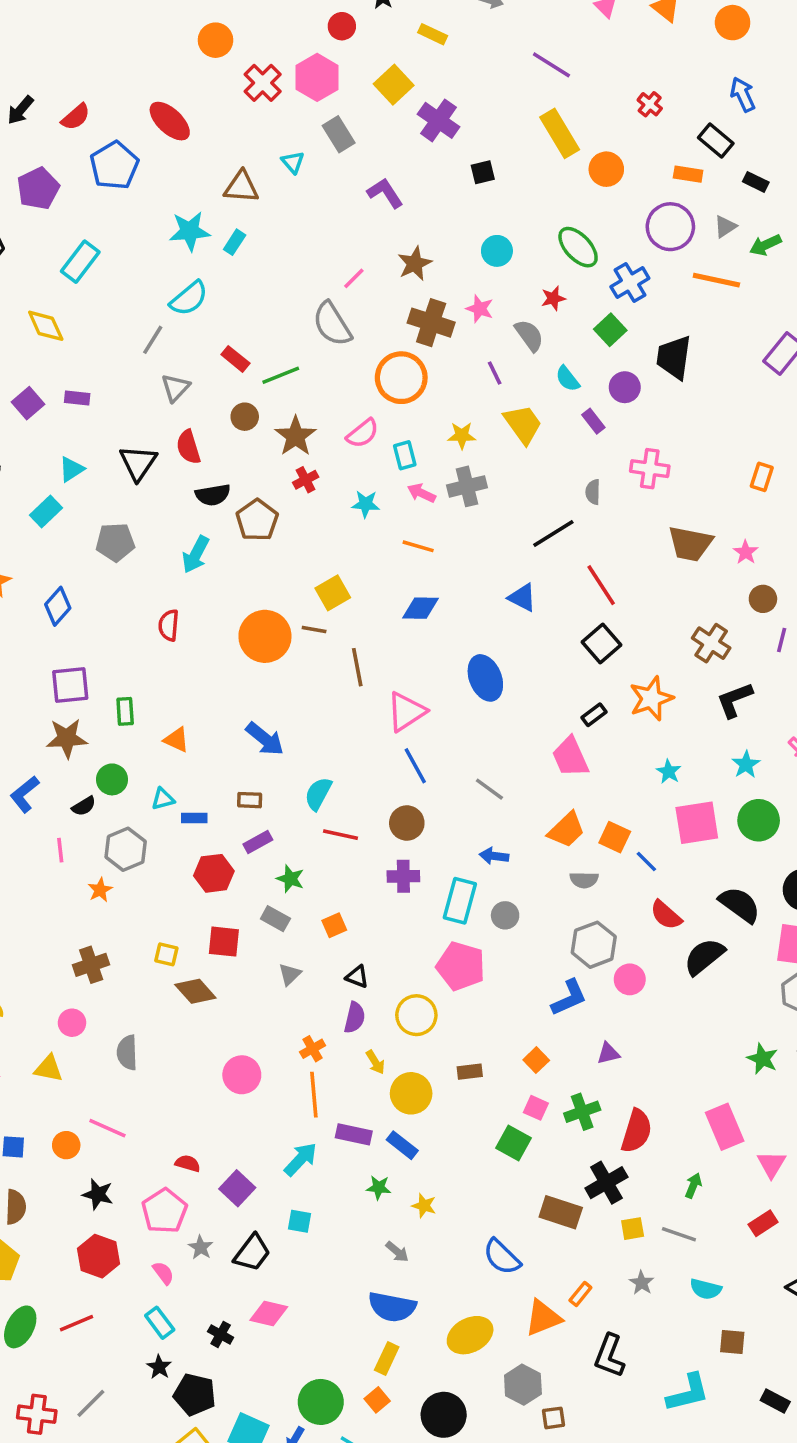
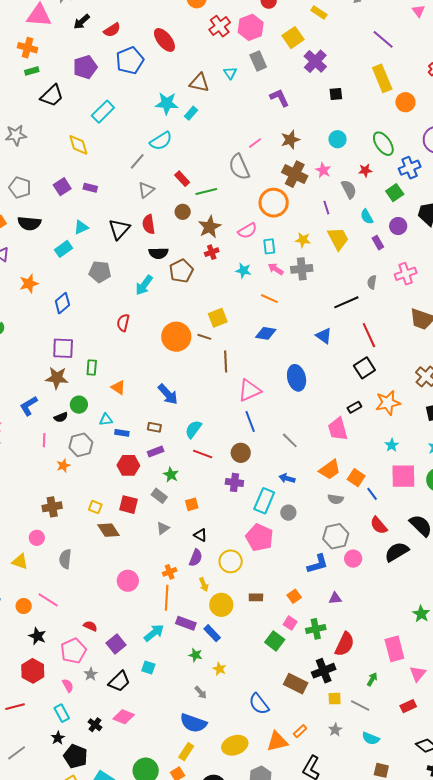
pink cross: (650, 469) -> (406, 274), turned -35

